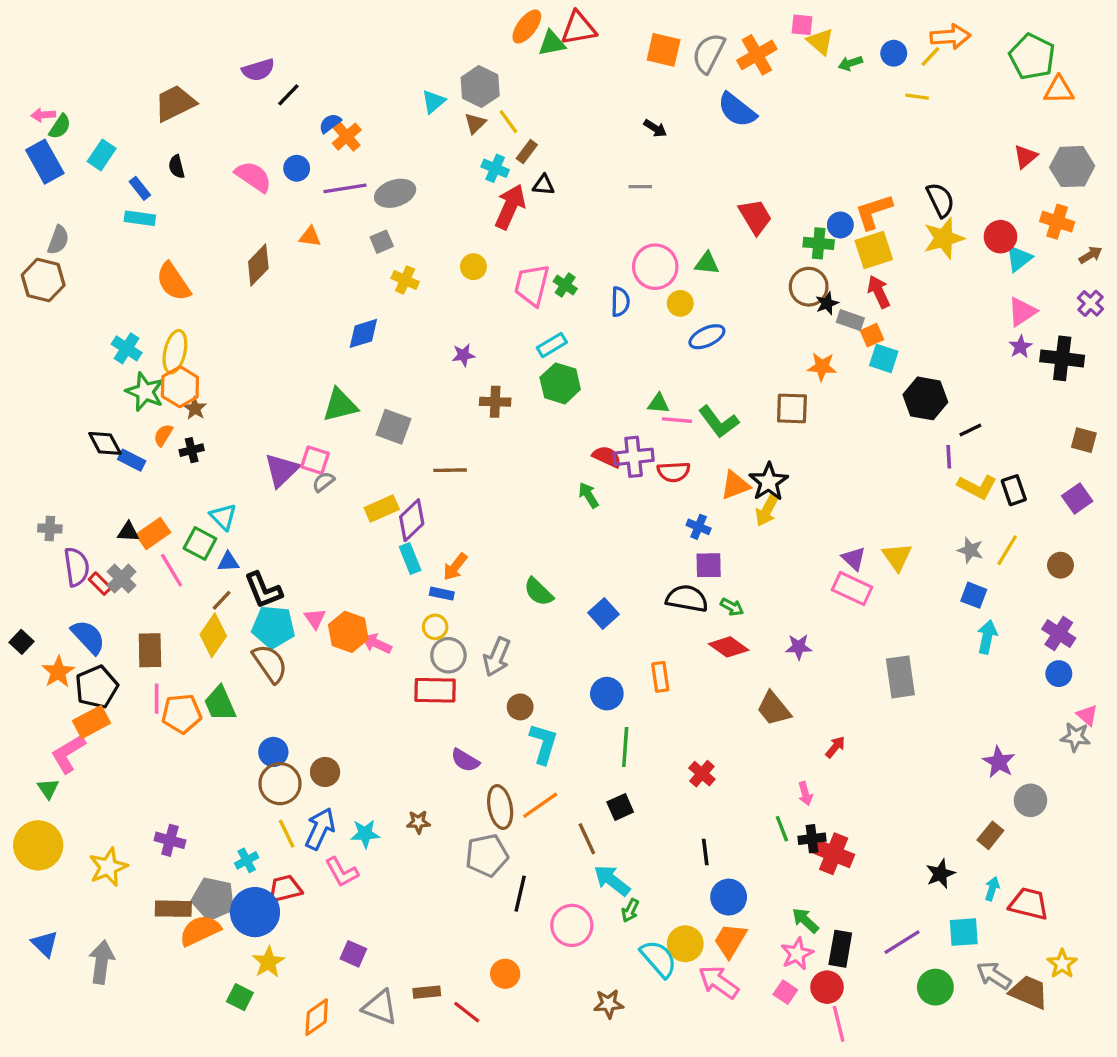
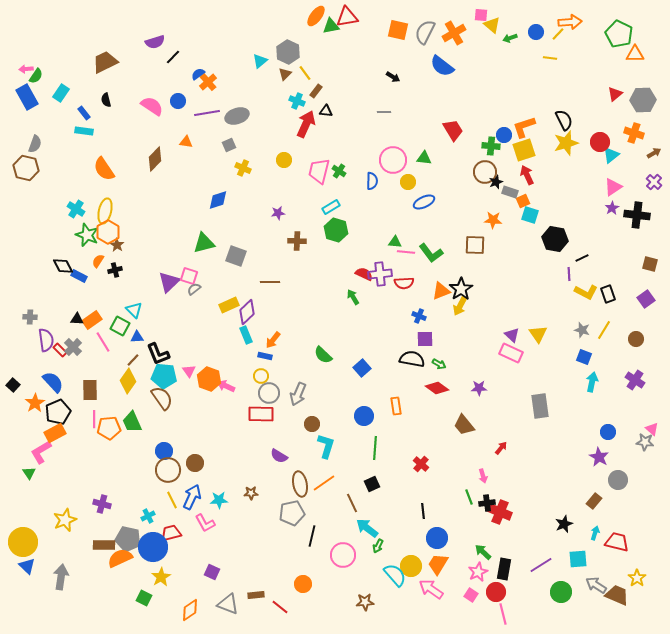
blue circle: (1059, 674) -> (608, 432), moved
yellow circle: (38, 845) -> (23, 542), moved

